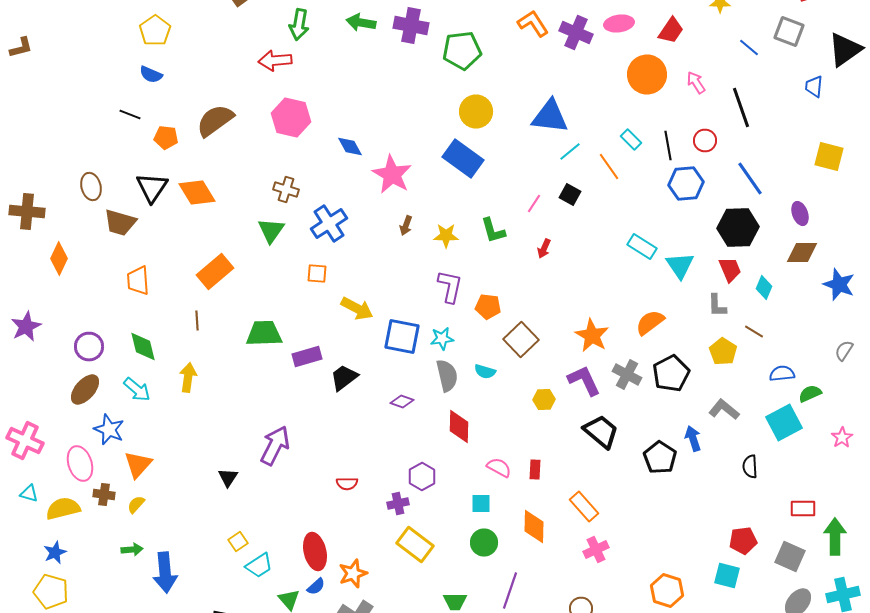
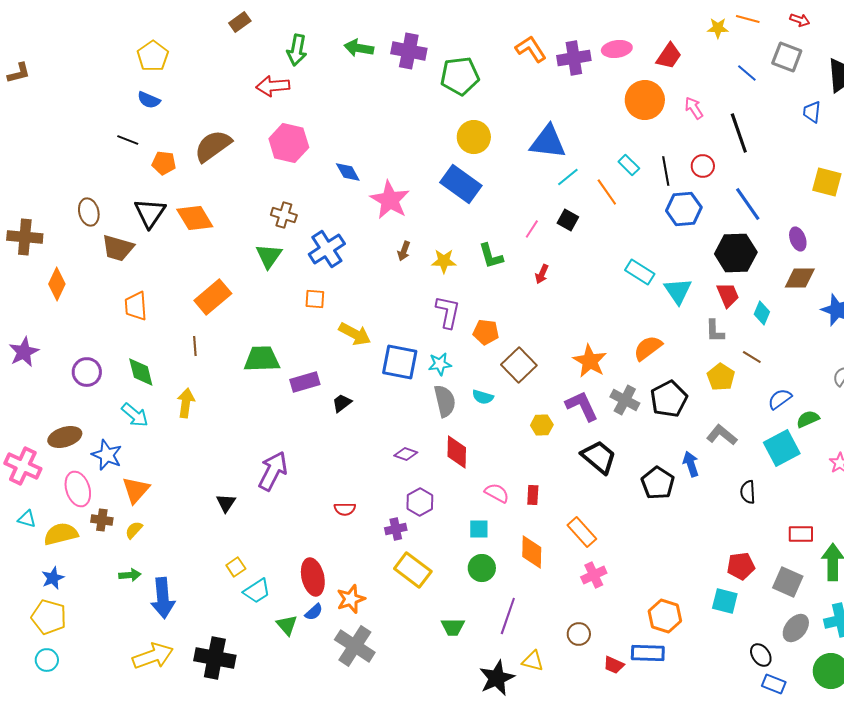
purple cross: (576, 32) -> (574, 58), turned -32
blue semicircle: (782, 374) -> (780, 399), turned -30
black trapezoid: (344, 378) -> (342, 403), size x0.7
brown ellipse: (85, 390) -> (65, 437), moved, turned 32
purple diamond: (402, 402) -> (406, 454), moved

